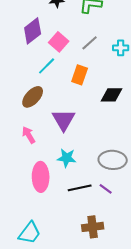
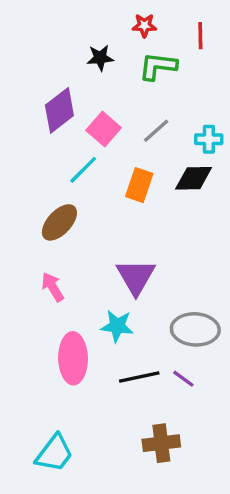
black diamond: (112, 95) -> (194, 178), moved
purple triangle: (64, 120) -> (136, 277), moved

